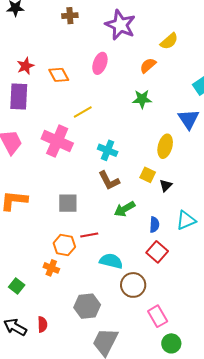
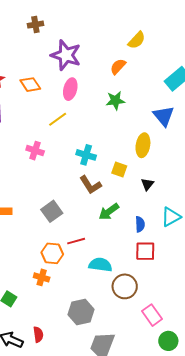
purple star: (120, 25) -> (66, 55), moved
pink ellipse: (100, 63) -> (70, 89), moved
pink cross: (57, 141) -> (35, 151), size x0.6
yellow square: (148, 175) -> (119, 170), moved
gray square: (68, 203) -> (52, 211), turned -30
red square: (157, 252) -> (145, 251), turned -35

